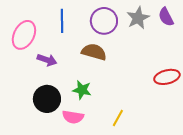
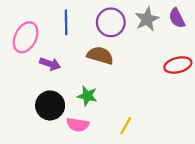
red ellipse: (167, 77) -> (178, 65), moved

